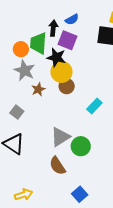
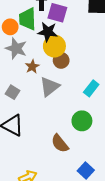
cyan rectangle: (94, 106) -> (91, 88), moved
gray triangle: (60, 137) -> (50, 87), moved

